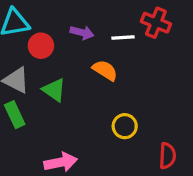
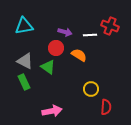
red circle: (41, 46) -> (56, 48), moved
red semicircle: (167, 156) -> (106, 107), moved

